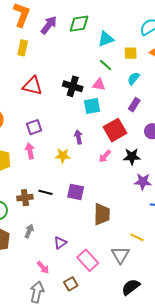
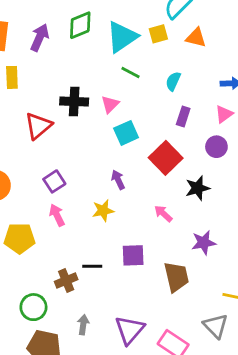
cyan triangle: (106, 39) -> (122, 37), size x1.4
yellow square: (131, 53) -> (158, 34), moved
pink triangle: (99, 85) -> (110, 104), moved, turned -40
red triangle: (33, 86) -> (38, 126), turned -40
black cross: (73, 86) -> (74, 102), moved
pink arrow: (105, 156) -> (163, 214), moved, turned 104
purple star: (143, 182) -> (204, 243), moved
purple triangle: (60, 243) -> (130, 330), size x1.6

